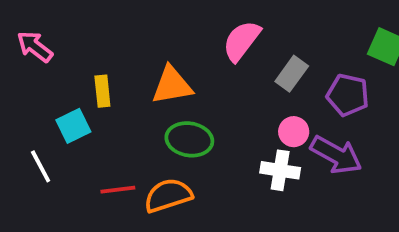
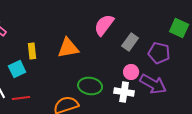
green ellipse: (189, 139) -> (90, 86), moved
red line: (118, 190) -> (21, 98), moved

